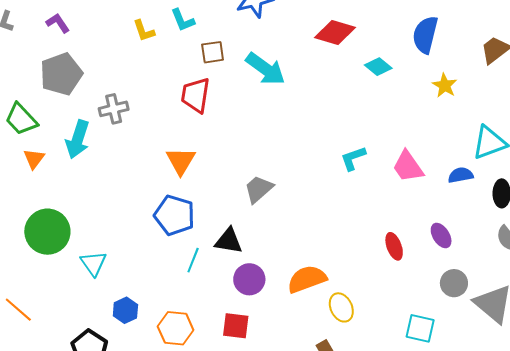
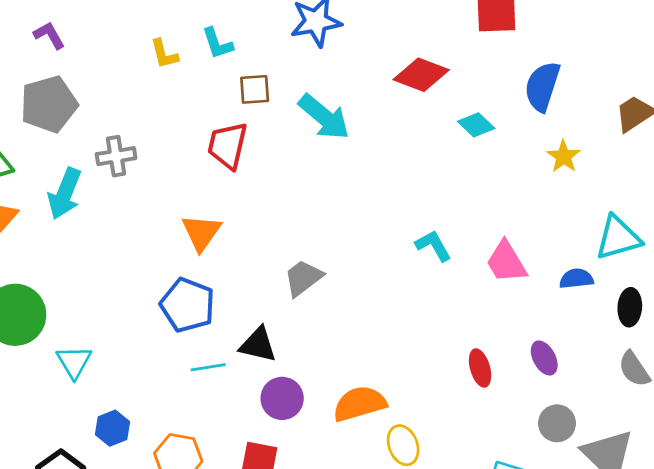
cyan L-shape: (353, 158) -> (433, 246), turned 76
cyan line: (193, 260) -> (208, 367), turned 55

